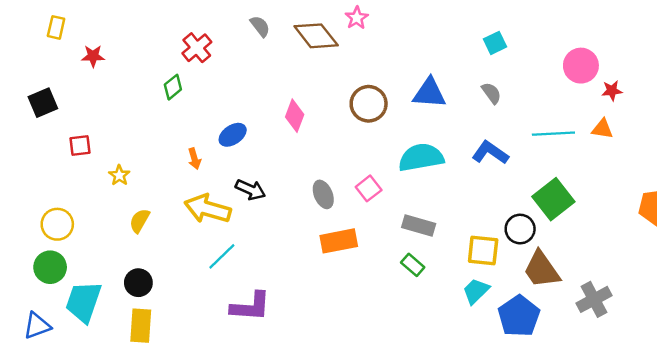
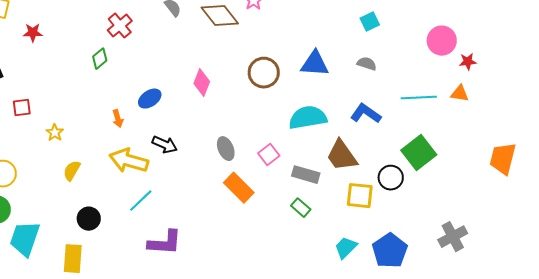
gray semicircle: (491, 93) -> (367, 64), turned -36
pink square: (369, 188) -> (269, 155), moved
orange rectangle: (339, 241) -> (239, 188), turned 56
brown trapezoid: (542, 270) -> (342, 156), moved
black circle: (138, 283) -> (89, 219), moved
cyan trapezoid: (476, 291) -> (346, 248), moved

